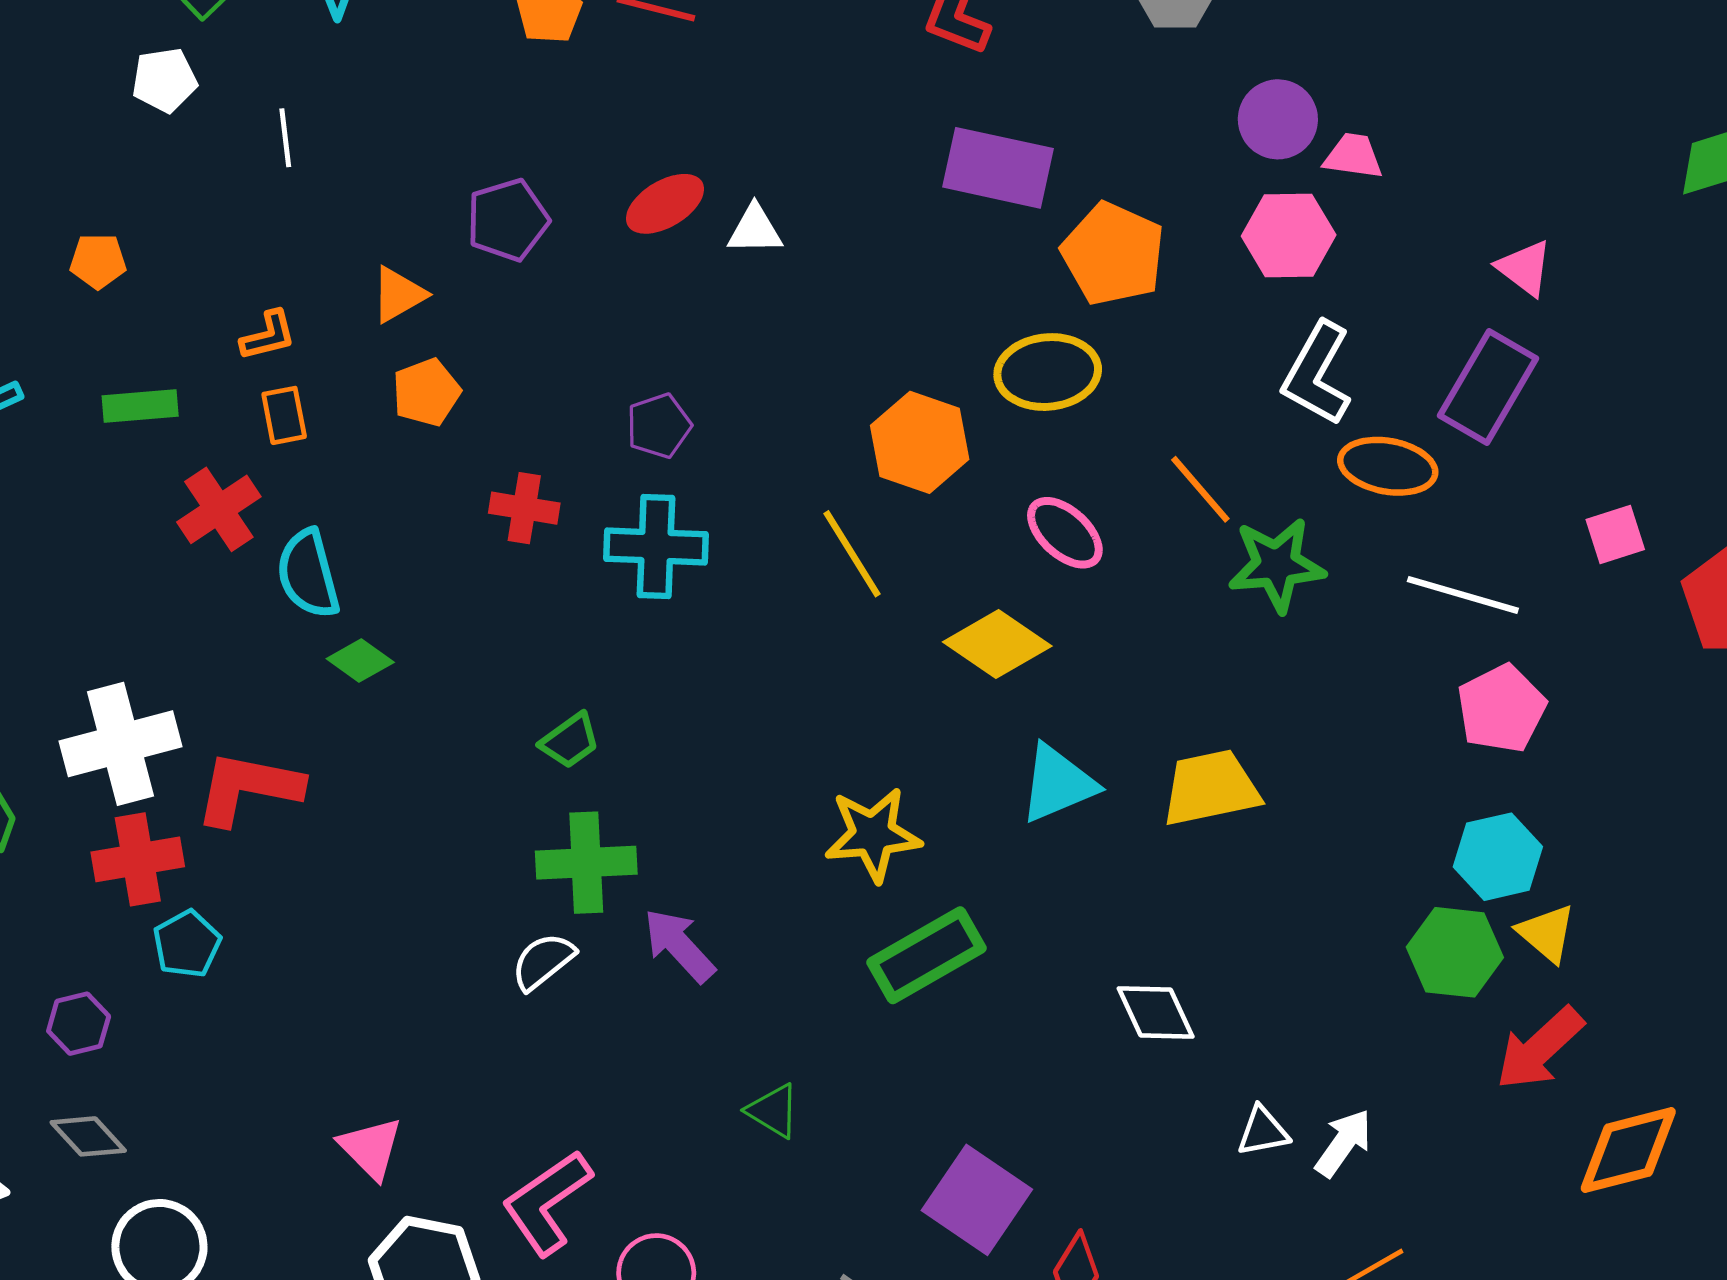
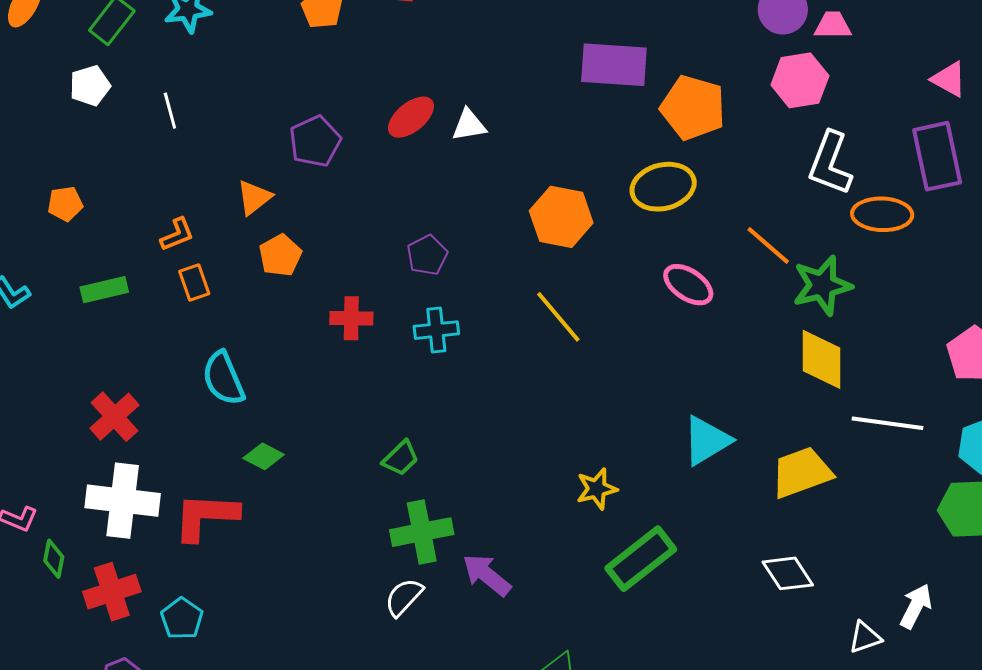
purple rectangle: (1488, 387) -> (937, 156), turned -34
orange hexagon: (920, 442) -> (561, 217), moved
red cross: (219, 509) -> (115, 417), moved
cyan cross: (656, 546) -> (436, 330), size x0.7
white line: (1463, 595) -> (888, 423), moved
yellow diamond: (997, 644) -> (821, 359), moved, turned 64
green diamond: (360, 661) -> (264, 456), moved
white cross: (120, 744) -> (123, 501), turned 30
yellow trapezoid: (1211, 788) -> (802, 472), moved
yellow star: (873, 834) -> (597, 489), size x0.7
red cross: (138, 859) -> (112, 592), moved
white arrow: (1344, 1143) -> (916, 606), moved

